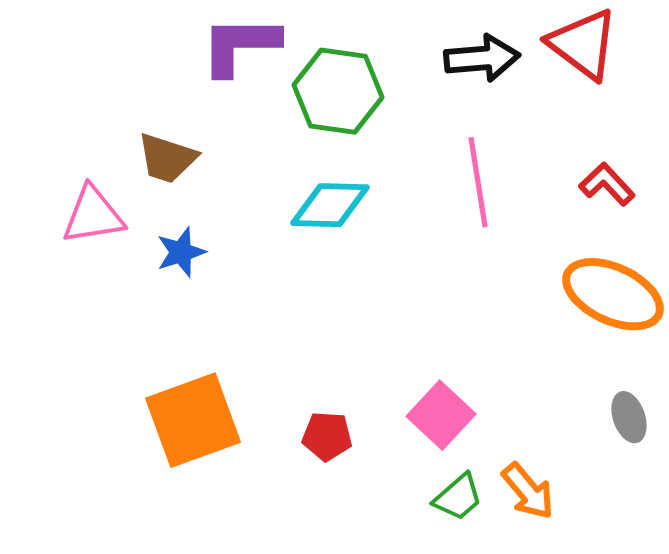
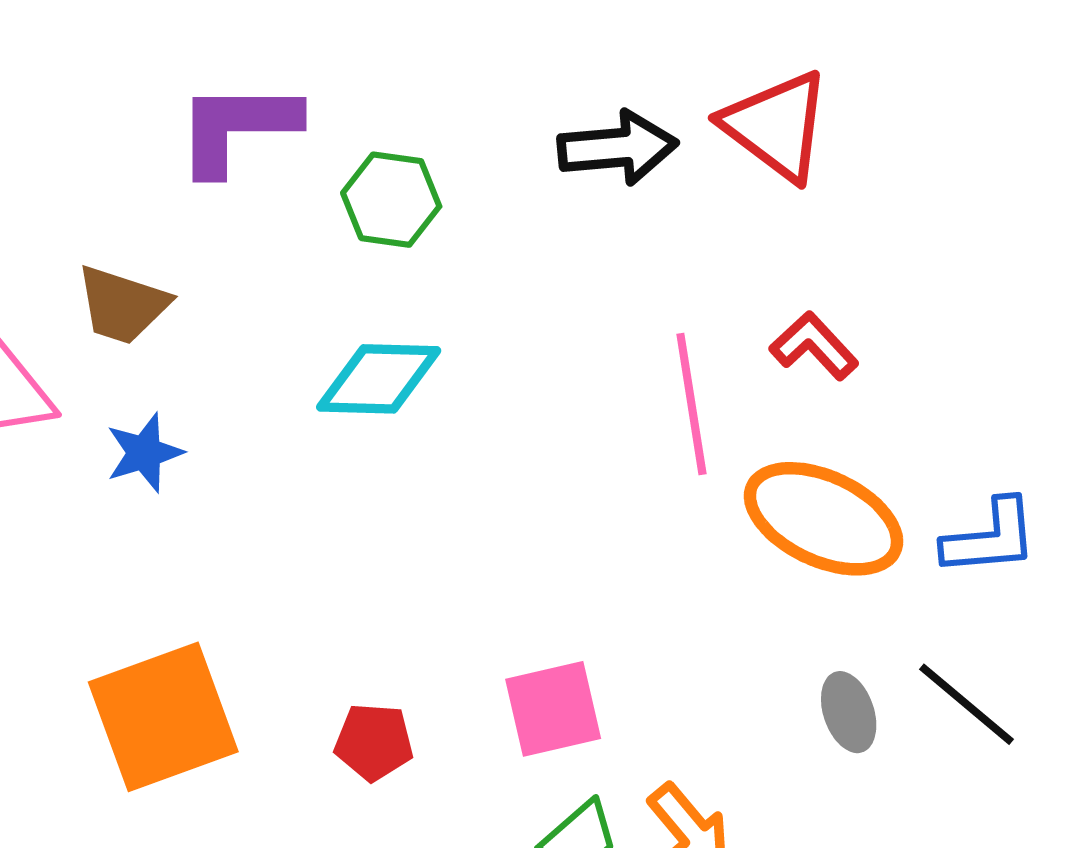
green hexagon: (338, 91) -> (391, 200), size x0.7
pink line: (478, 182) -> (691, 404), moved
pink square: (441, 415) -> (553, 709), turned 34

